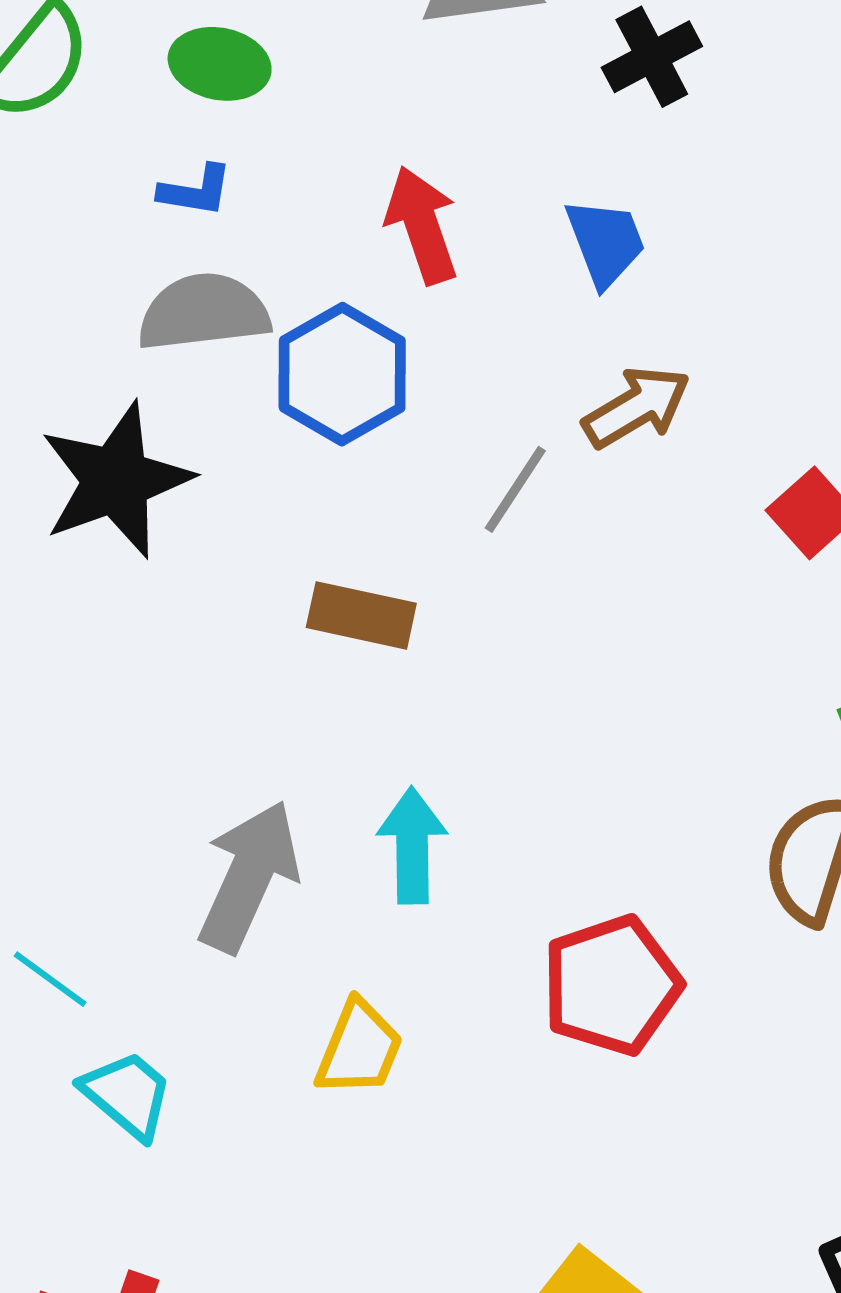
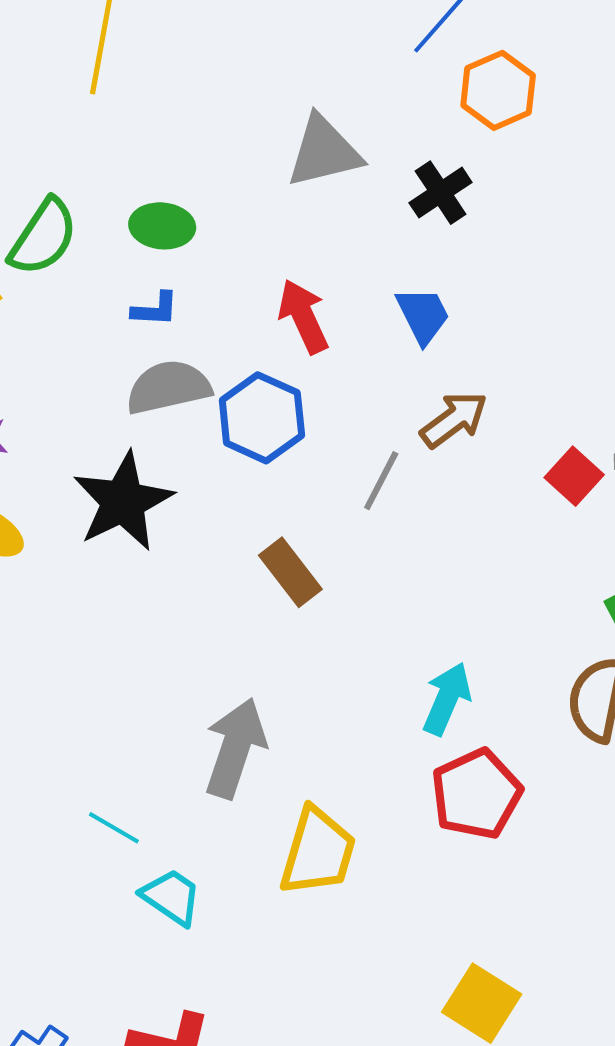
brown rectangle: (361, 615) -> (290, 572), turned 46
cyan arrow: (412, 845) -> (447, 699), moved, turned 30
yellow trapezoid: (359, 1048) -> (318, 852), size x1.4

